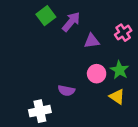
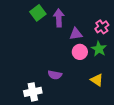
purple arrow: (71, 22) -> (59, 18), turned -42
green star: (120, 70) -> (99, 49), moved
pink circle: (97, 74) -> (80, 52), moved

